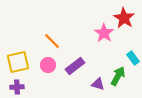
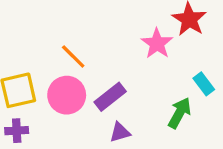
pink circle: (48, 65) -> (67, 95), size x1.5
purple triangle: (98, 84) -> (120, 132), moved, turned -32

